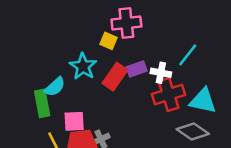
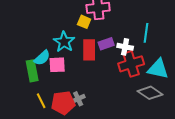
cyan line: (188, 55) -> (146, 33), turned -30
red rectangle: (115, 77) -> (89, 50), turned -35
pink square: (74, 121) -> (57, 65), moved

